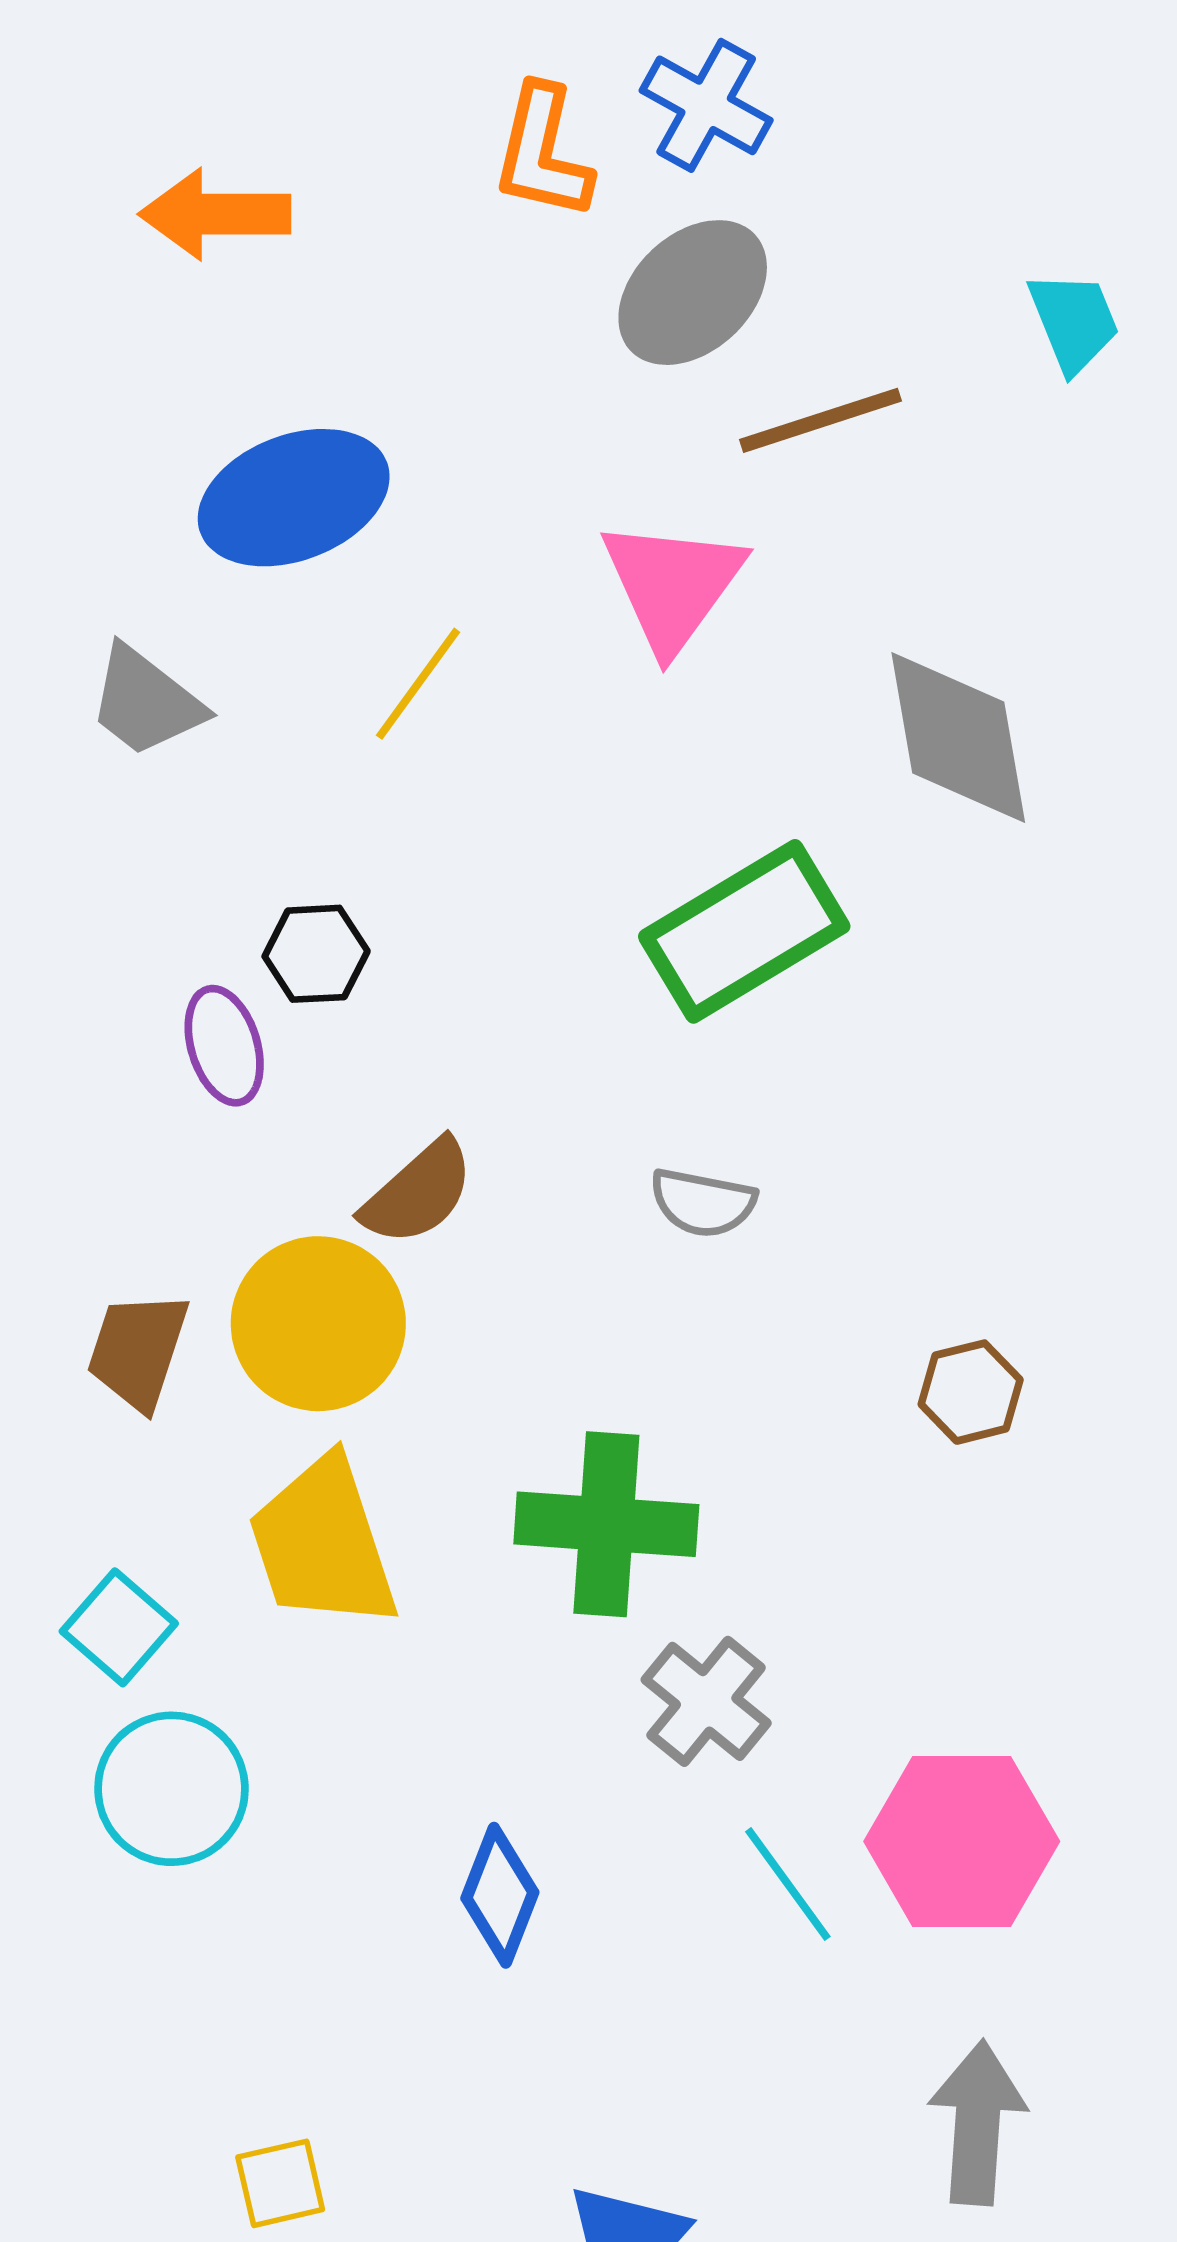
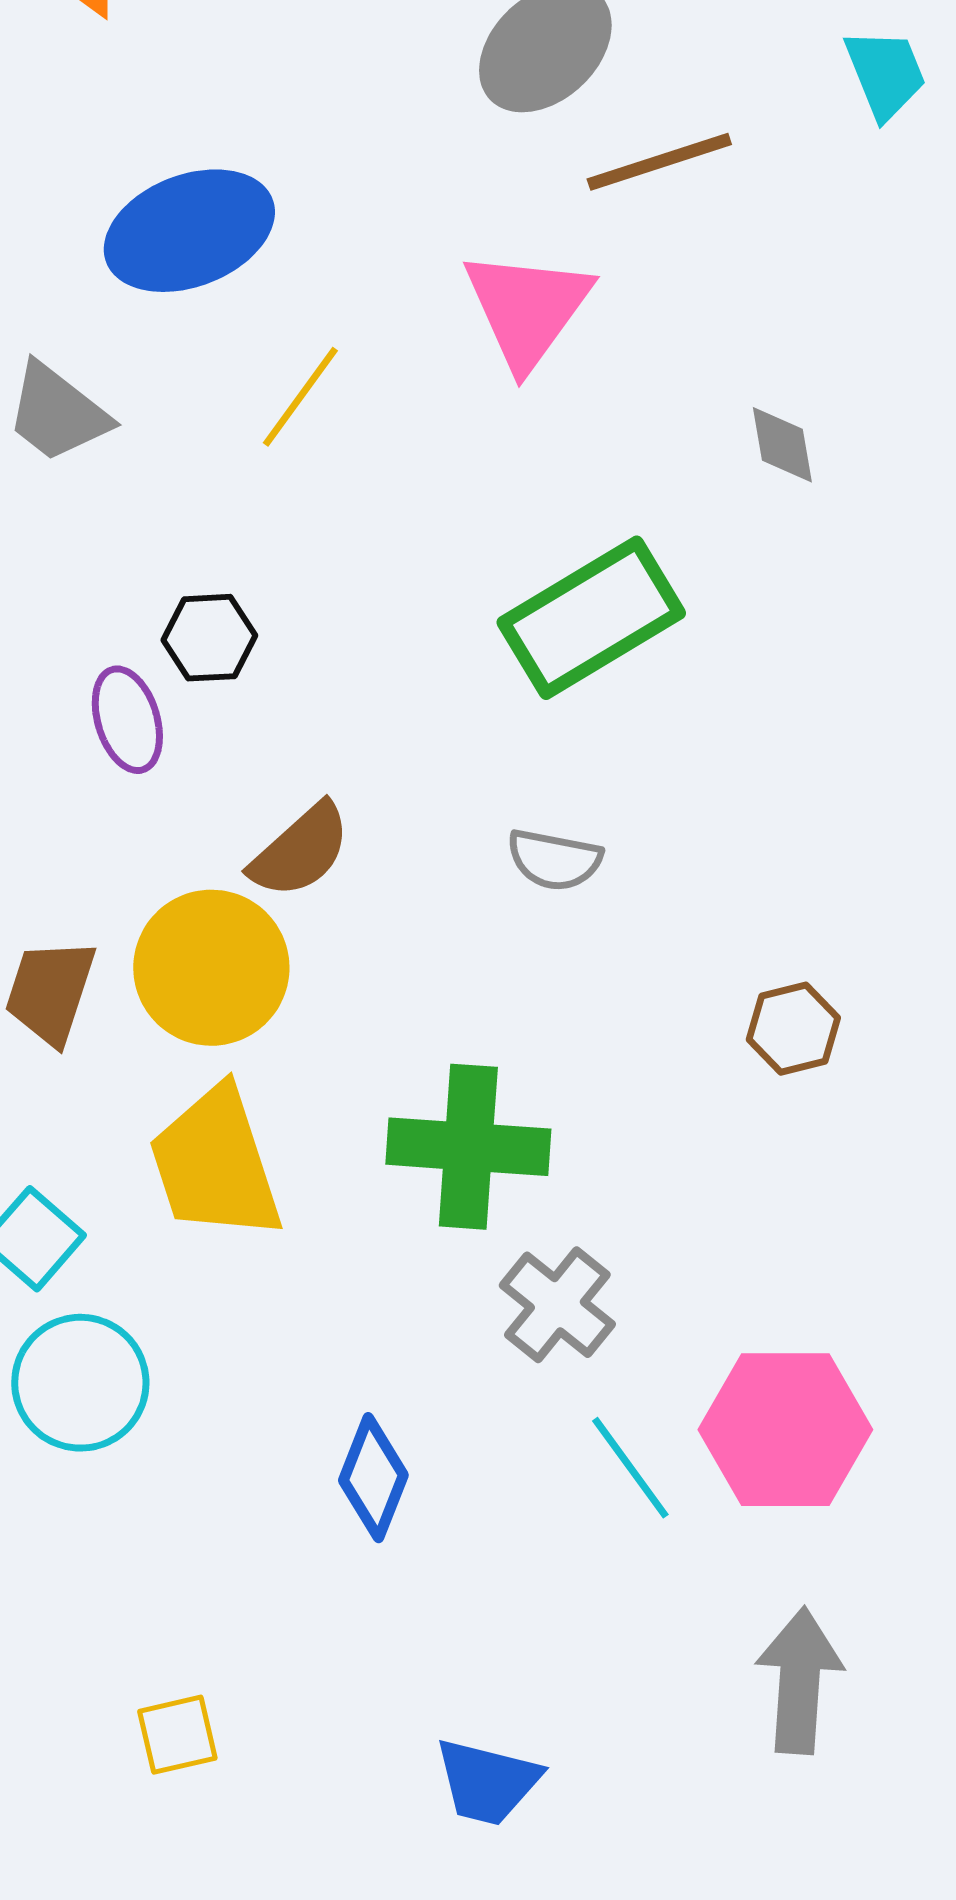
gray diamond: (958, 737) -> (782, 445), size x0.5

